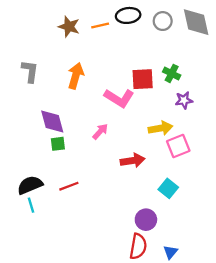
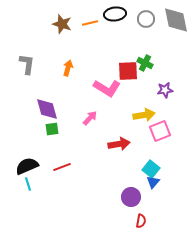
green cross: (172, 73) -> (145, 63), moved
orange arrow: (76, 76) -> (68, 68), size x0.7
red semicircle: (138, 246) -> (141, 221), moved, size x0.6
blue triangle: (170, 252) -> (153, 182), moved

